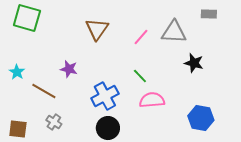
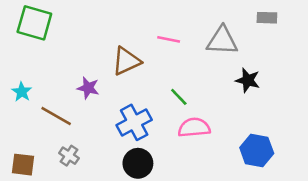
brown triangle: (97, 29) -> (126, 61), moved, turned 30
pink line: (141, 37) -> (169, 39), moved, turned 60

